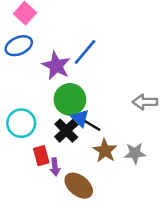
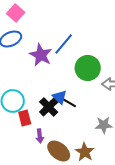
green circle: (70, 99) -> (88, 68), moved
brown star: (105, 151) -> (85, 152), moved
red rectangle: (41, 156) -> (25, 118), moved

